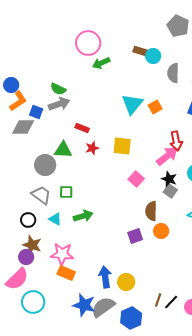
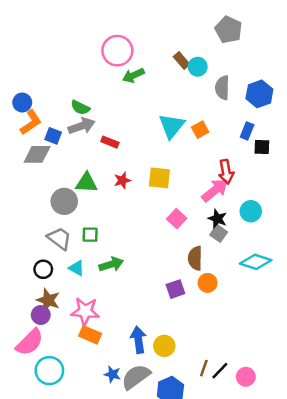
brown rectangle: (140, 51) -> (182, 61), turned 32
red rectangle: (82, 128) -> (110, 142), moved
blue star: (84, 305) -> (112, 374), size x0.6

